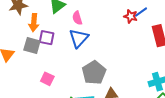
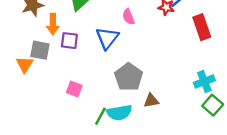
pink semicircle: (77, 18) -> (128, 17), moved
gray square: (32, 45) -> (40, 50), moved

